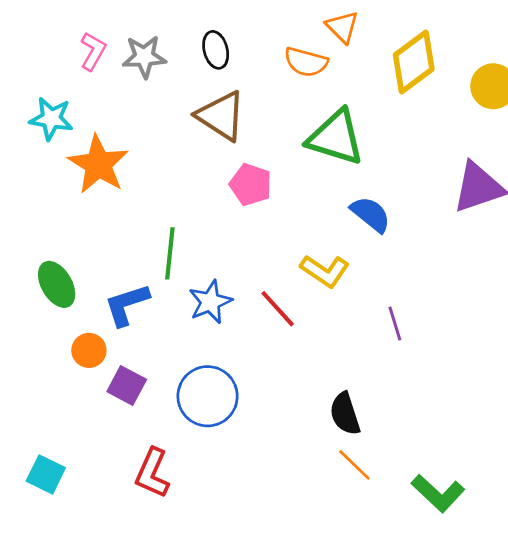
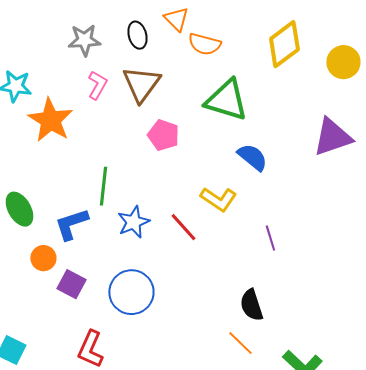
orange triangle: (342, 27) -> (176, 19), moved
pink L-shape: (93, 51) -> (97, 85), moved
brown triangle: (221, 116) -> (141, 84), turned 33
black semicircle: (345, 414) -> (251, 305), moved

